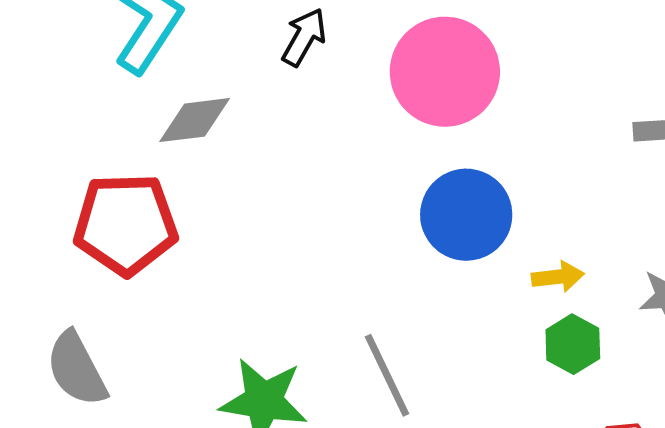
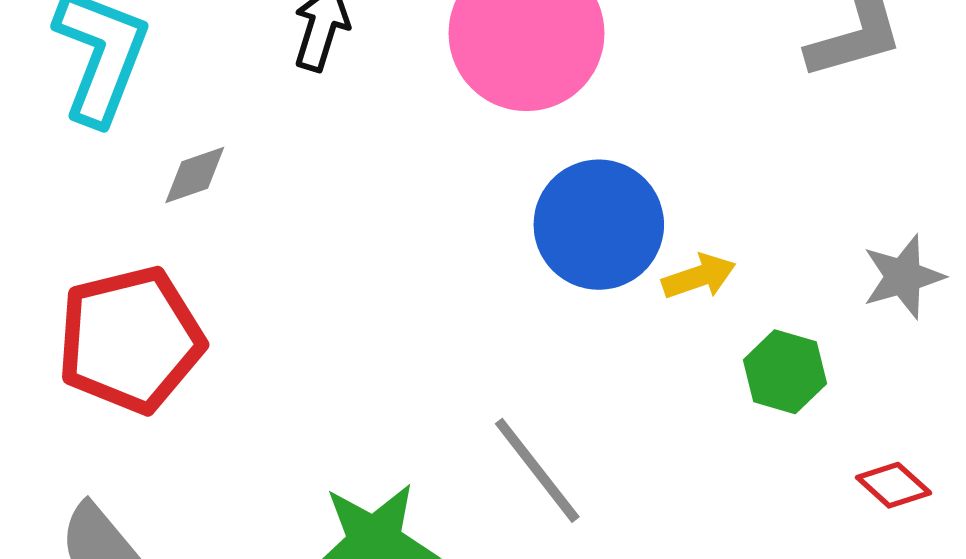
gray diamond: (195, 120) -> (195, 175), size x0.7
yellow arrow: (558, 277) -> (699, 276), moved

